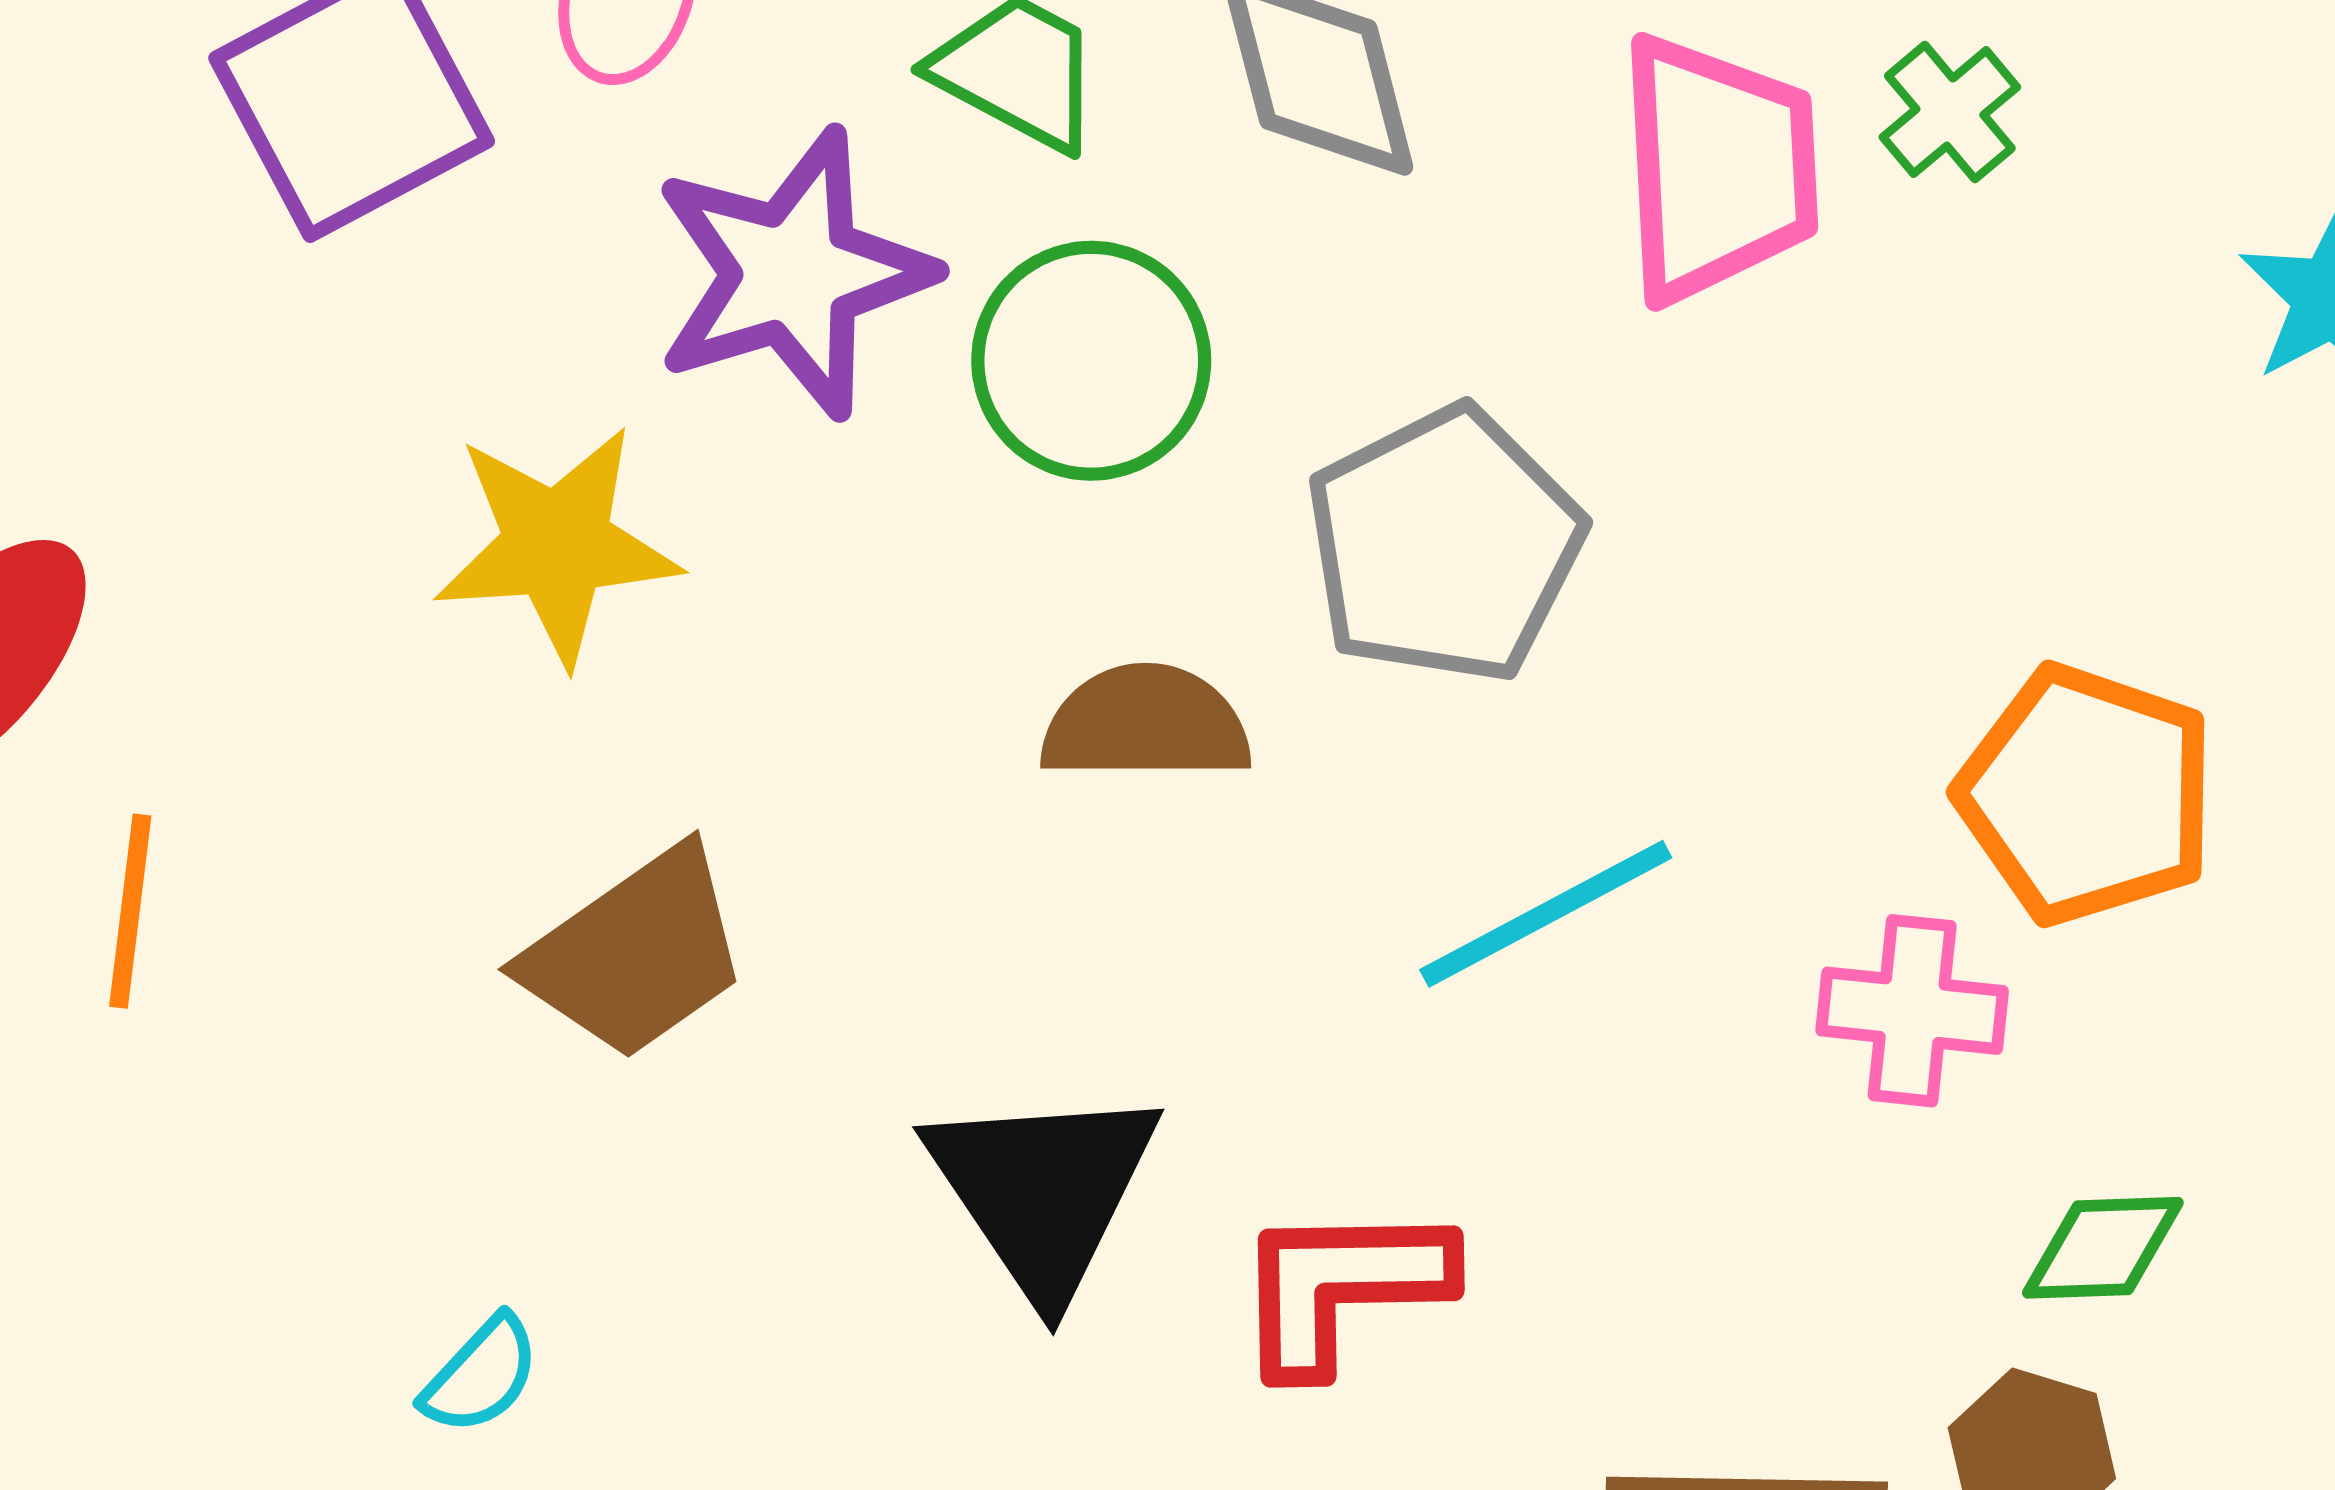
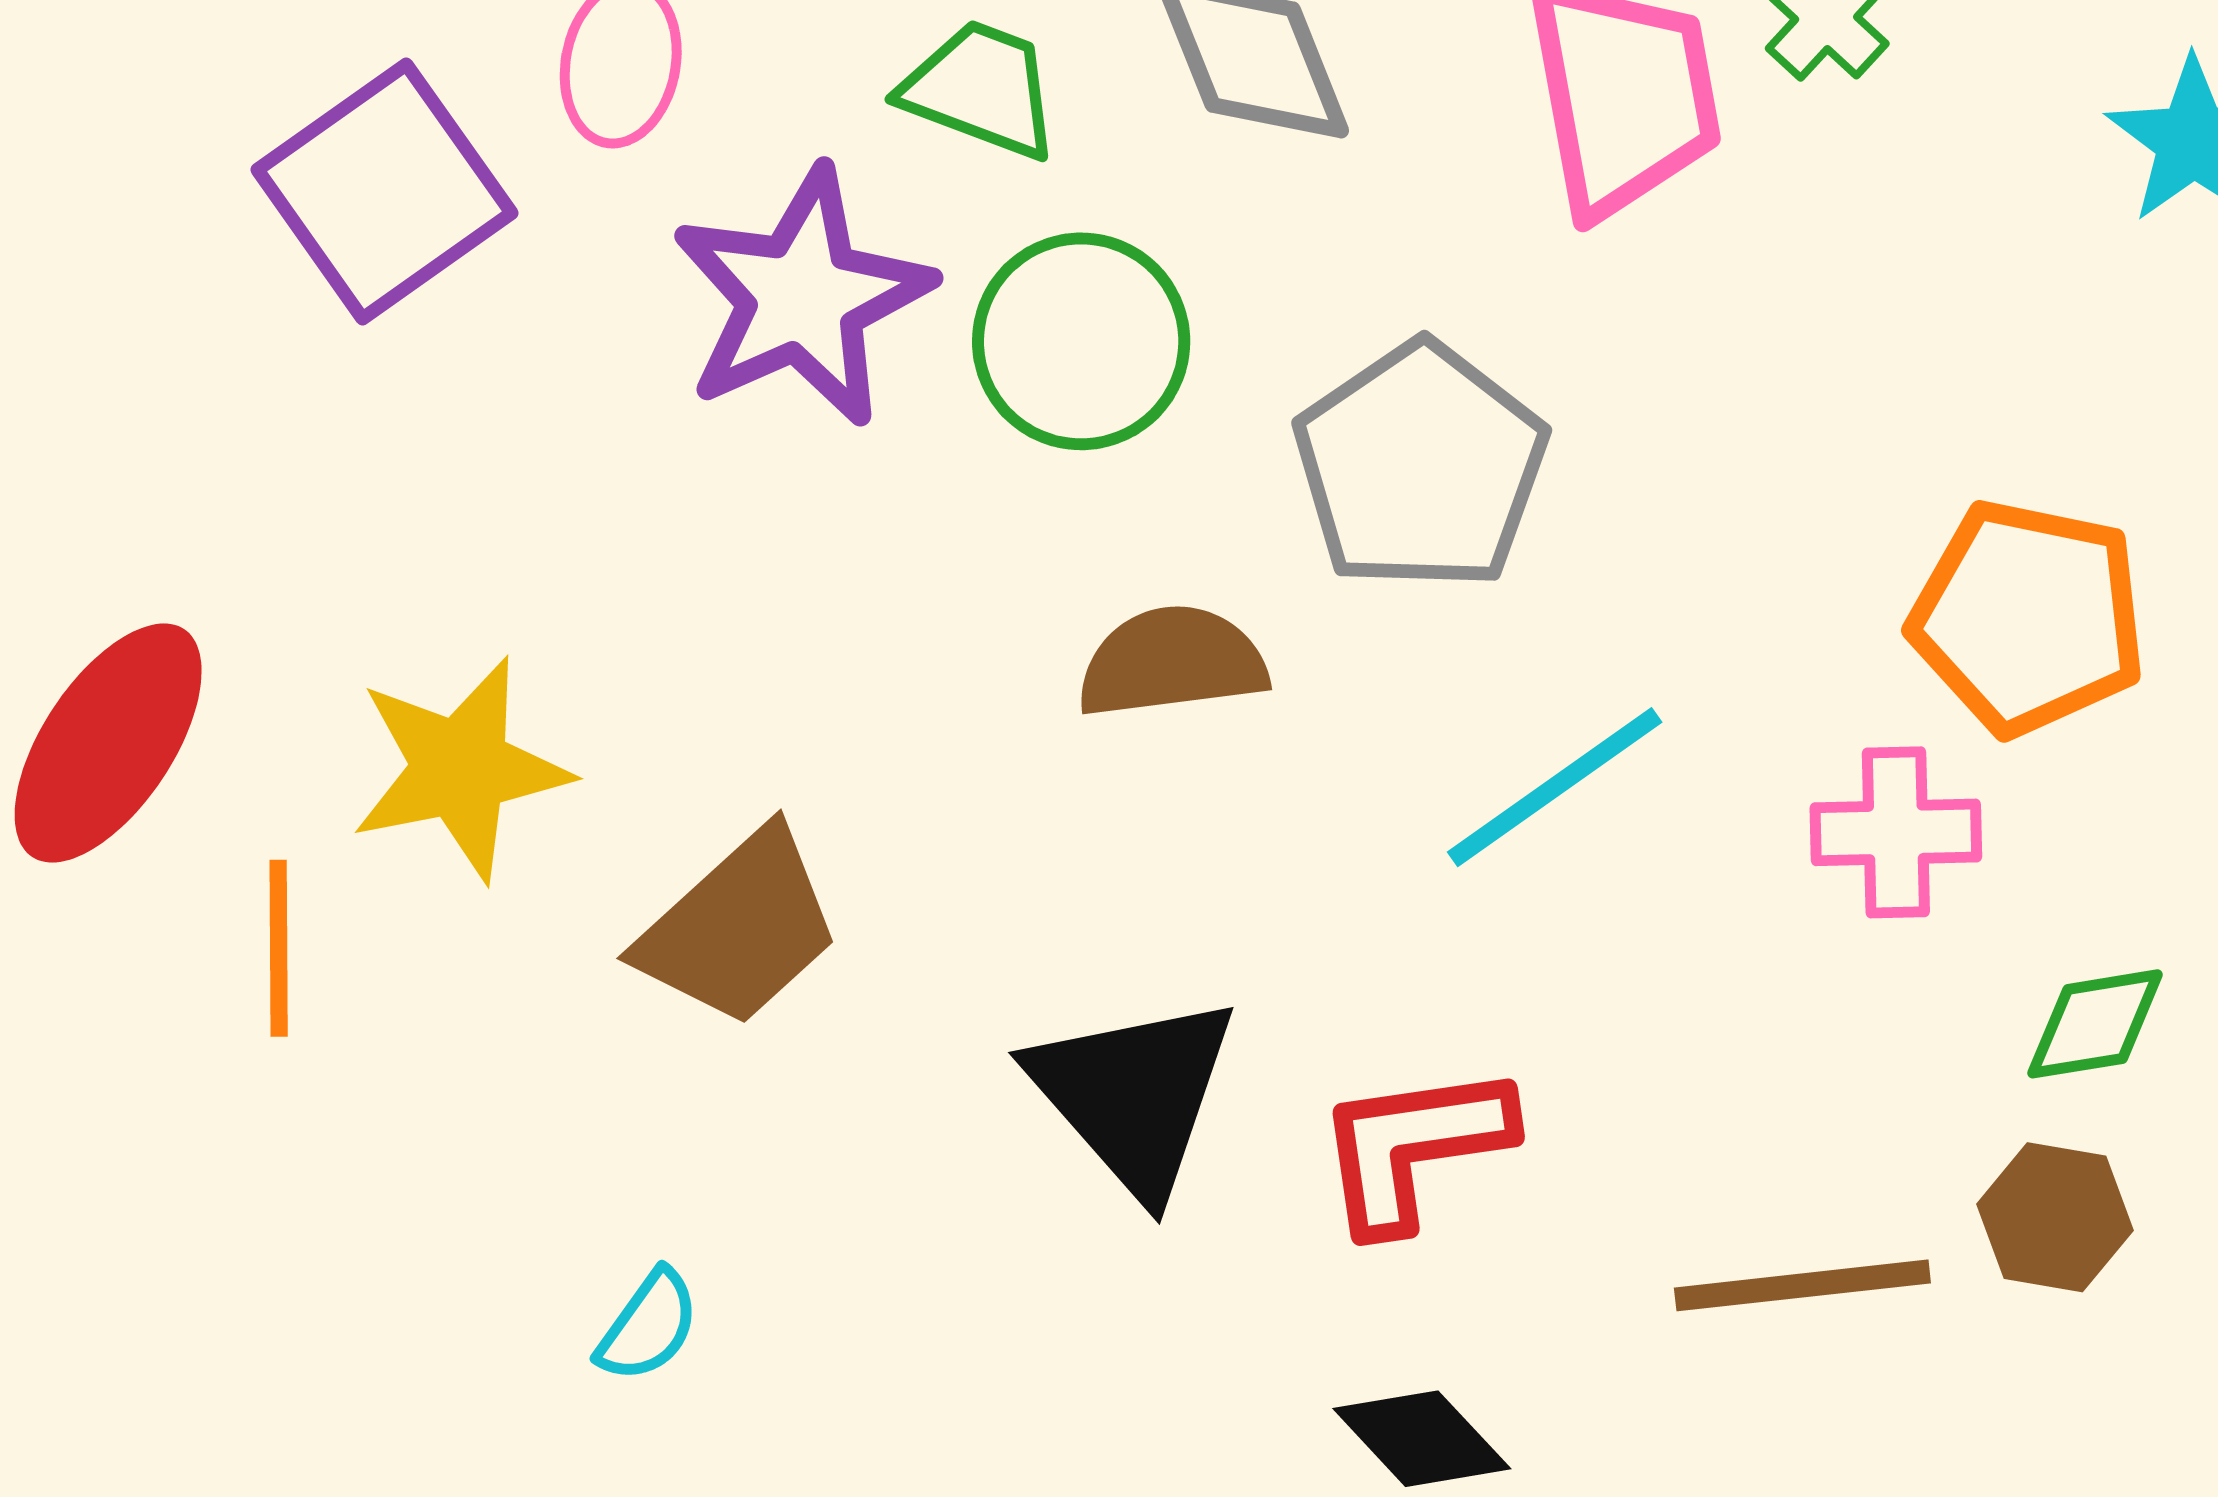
yellow star: (557, 545) -> (460, 769), moved

